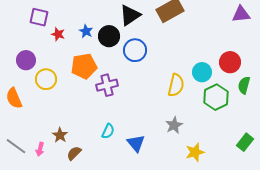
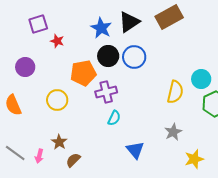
purple square: (39, 17) -> (38, 24), turned -30
blue star: (86, 31) -> (101, 28), moved, size x1.5
black circle: (109, 36) -> (108, 56), moved
yellow circle: (46, 79) -> (57, 100), moved
cyan semicircle: (108, 131) -> (114, 118), moved

